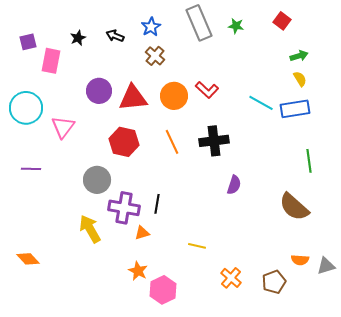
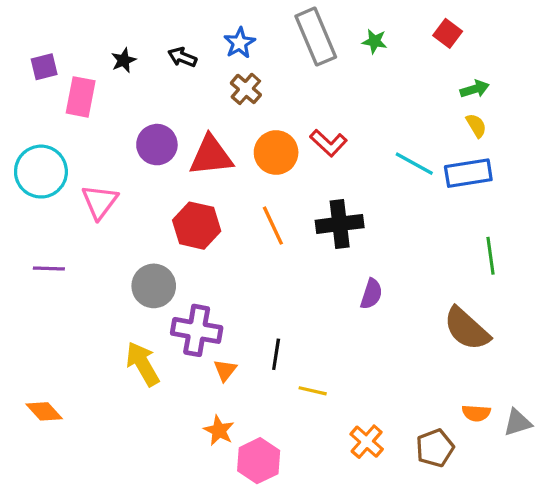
black line: (157, 204) -> (276, 354), moved
orange triangle: (142, 233) -> (225, 370), turned -35

